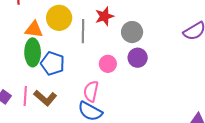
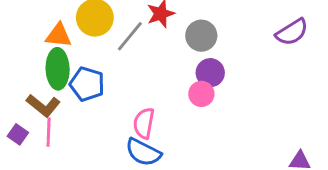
gray line: (83, 31) -> (130, 36), turned 40
pink circle: (108, 64) -> (201, 94), moved
brown L-shape: (45, 98) -> (43, 106), moved

